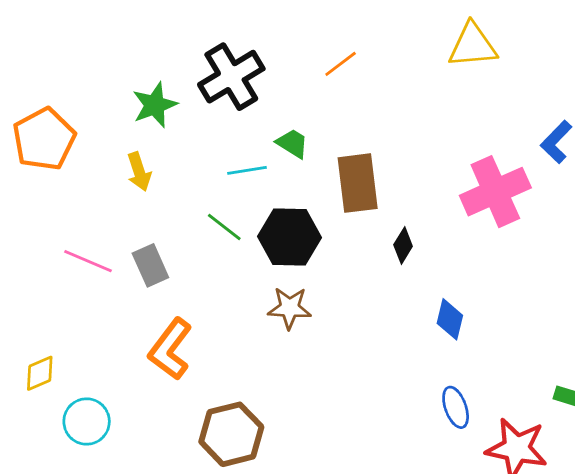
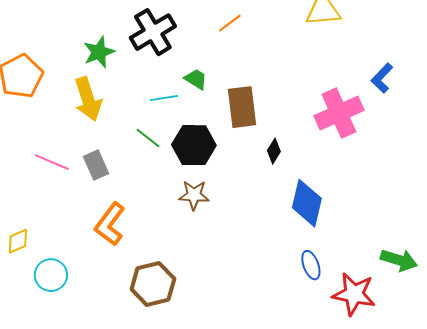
yellow arrow: (139, 172) -> (88, 99), size x1.6
blue diamond: (450, 319) -> (307, 203), size x1.6

